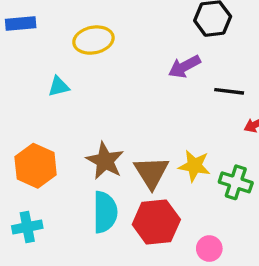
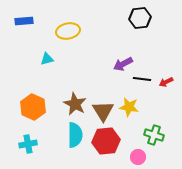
purple arrow: (184, 66) -> (123, 64), moved
black line: (229, 91) -> (142, 79), moved
green cross: (236, 182) -> (154, 135), moved

